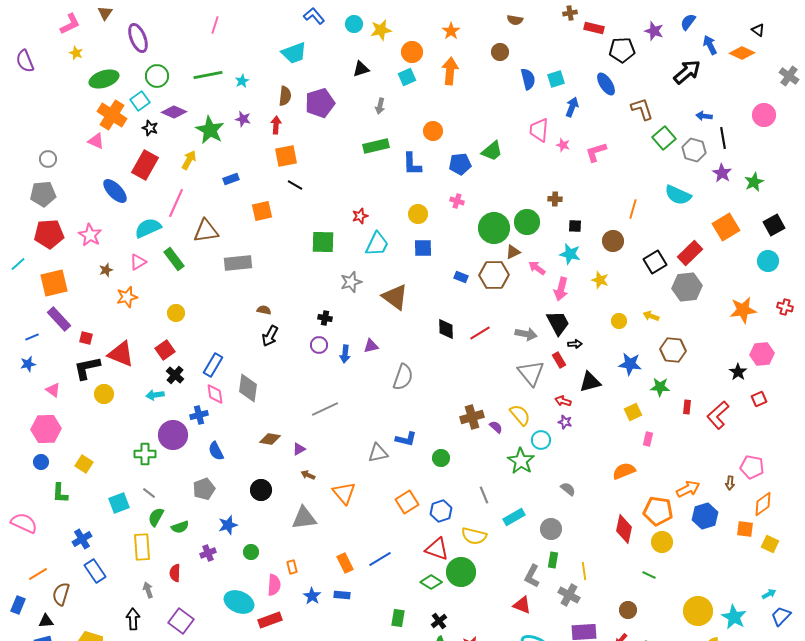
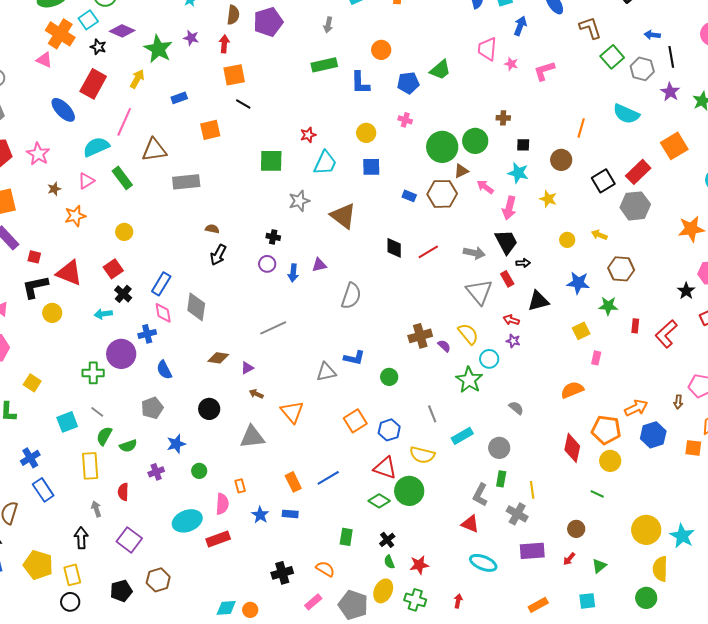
cyan ellipse: (239, 602) -> (187, 521), turned -44

